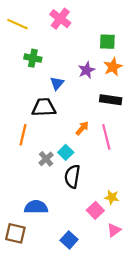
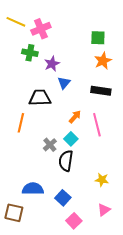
pink cross: (60, 19) -> (41, 29), moved, turned 30
purple star: (87, 70) -> (52, 64), moved
blue triangle: (57, 83) -> (64, 83), moved
cyan square: (66, 152) -> (71, 139), moved
gray cross: (46, 159) -> (50, 145), moved
pink square: (95, 210) -> (74, 221), moved
blue square: (69, 240) -> (63, 198), moved

